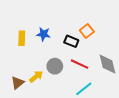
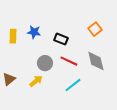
orange square: (87, 31) -> (95, 29), moved
yellow arrow: (36, 76) -> (36, 81), moved

